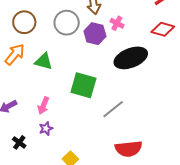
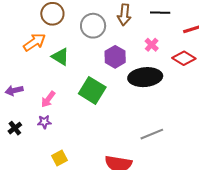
pink cross: (117, 23) -> (152, 45), moved
purple hexagon: (95, 34) -> (115, 57), moved
gray line: (113, 109) -> (152, 134), moved

